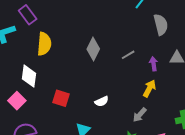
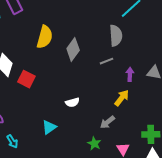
gray semicircle: (161, 25) -> (116, 36), moved
yellow semicircle: (44, 44) -> (45, 37), moved
red square: (61, 98) -> (26, 79), moved

